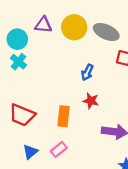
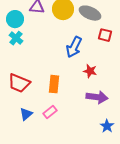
blue arrow: (87, 72) -> (74, 47), size x1.5
red star: (91, 101) -> (90, 71), moved

